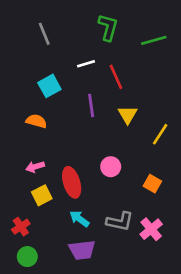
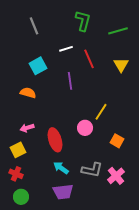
yellow triangle: (128, 115) -> (121, 65), moved
yellow line: (160, 134) -> (101, 112), moved
yellow square: (42, 195) -> (18, 150), moved
red cross: (21, 227) -> (16, 174), turned -32

